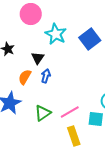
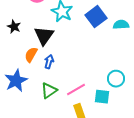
black triangle: (38, 58) -> (44, 36), size x1.5
blue arrow: (46, 76) -> (49, 62), moved

